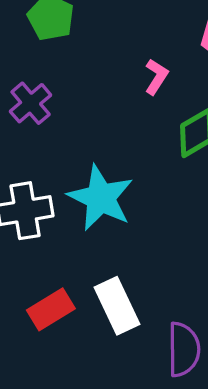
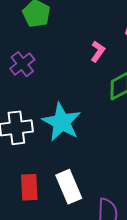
red rectangle: (51, 309) -> (29, 187), turned -64

